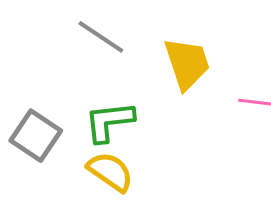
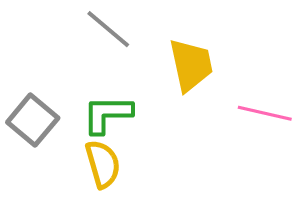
yellow semicircle: (110, 172) -> (103, 164), turned 33

